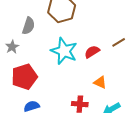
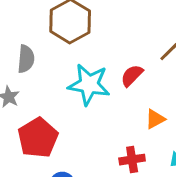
orange triangle: (100, 82) -> (155, 119), turned -40

